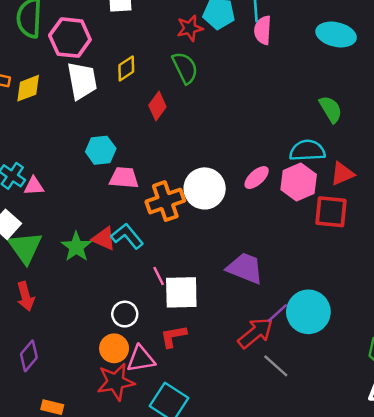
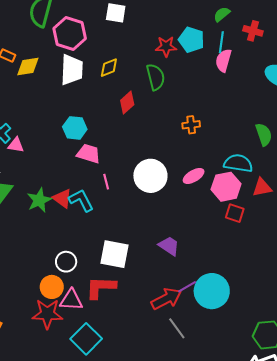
orange cross: (165, 201) -> (191, 125), moved, size x0.6
red square: (331, 212) -> (235, 213), moved, size x0.7
purple trapezoid: (245, 268) -> (169, 246), size x0.7
pink line: (159, 276) -> (106, 182), moved
red L-shape: (173, 336) -> (101, 287), size x1.4

